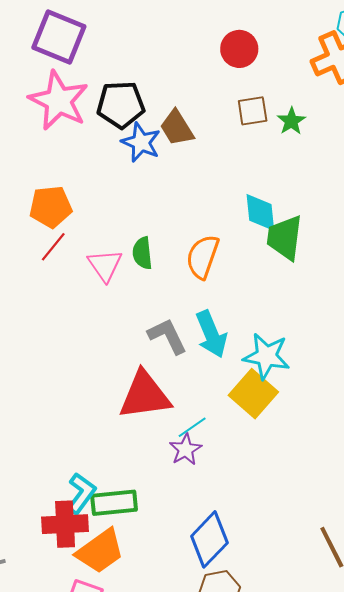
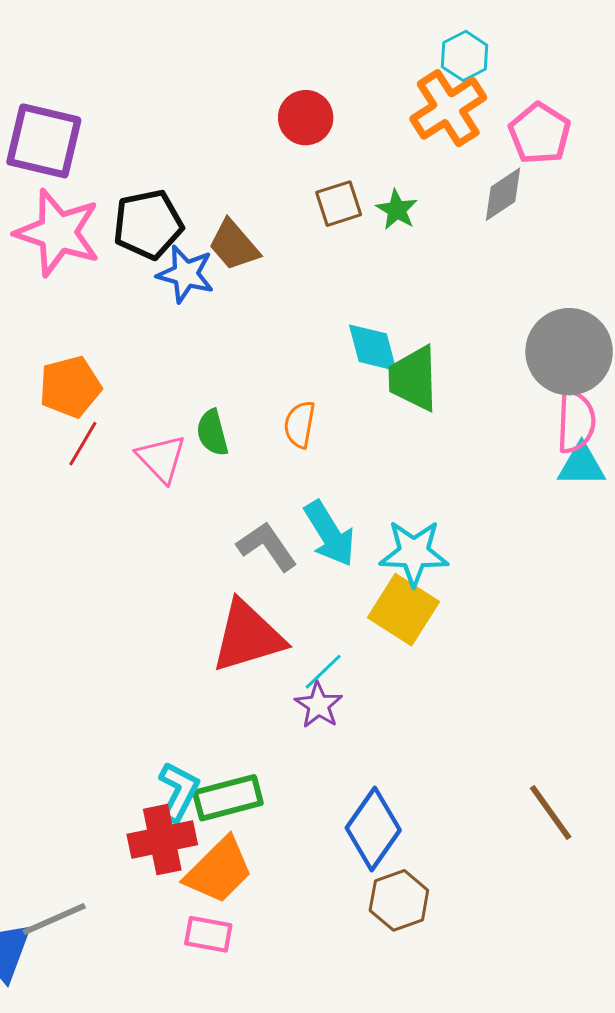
orange semicircle: (203, 257) -> (300, 424), size x0.7

